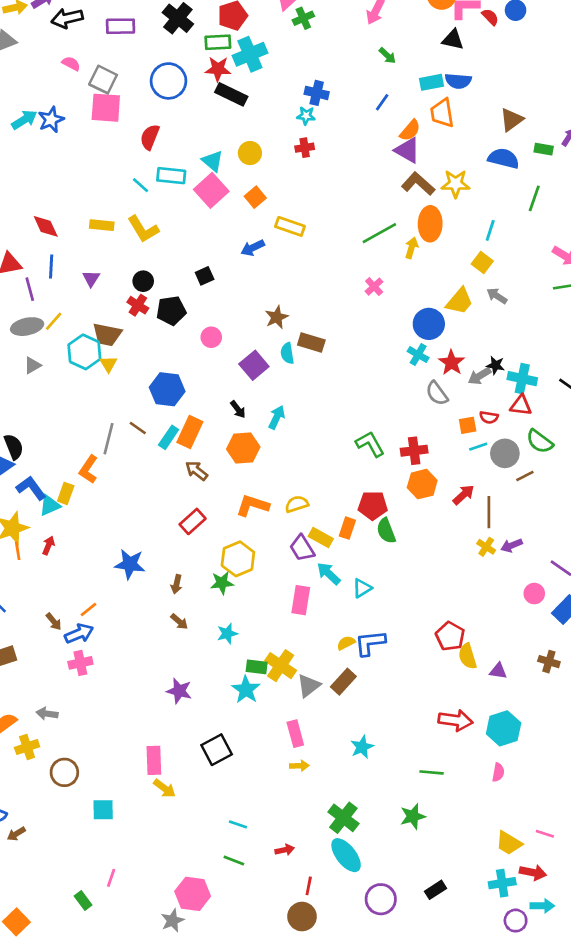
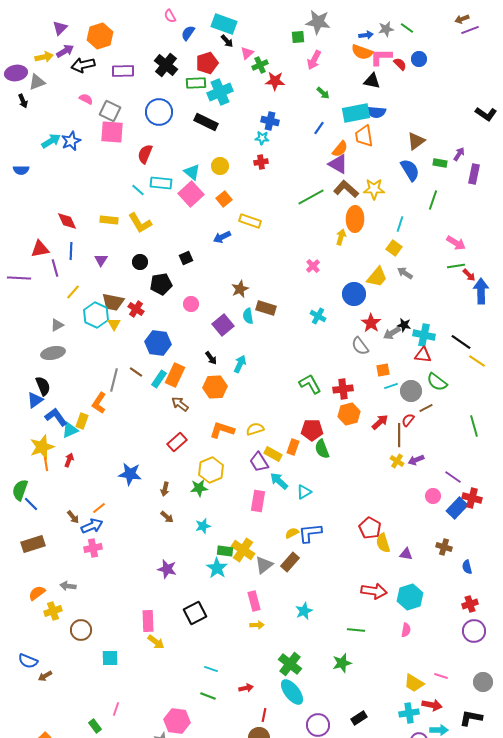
red star: (218, 69) -> (275, 81), moved
cyan rectangle: (431, 82) -> (356, 113), size x1.5
blue semicircle: (504, 158) -> (410, 170), turned 45
green line: (379, 233) -> (311, 197), moved
red cross: (138, 305) -> (136, 309), moved
gray ellipse: (27, 327) -> (53, 353), moved
cyan cross: (418, 355) -> (318, 316), moved
red semicircle: (489, 417) -> (408, 420), moved, turned 120

